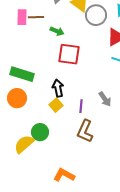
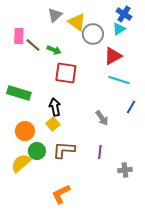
brown line: (36, 17) -> (33, 45), moved, turned 42
orange circle: (17, 98) -> (25, 131), moved
purple line: (81, 106) -> (100, 152), moved
brown L-shape: (85, 131) -> (64, 150), moved, turned 70
orange L-shape: (64, 175) -> (61, 194), turned -55

